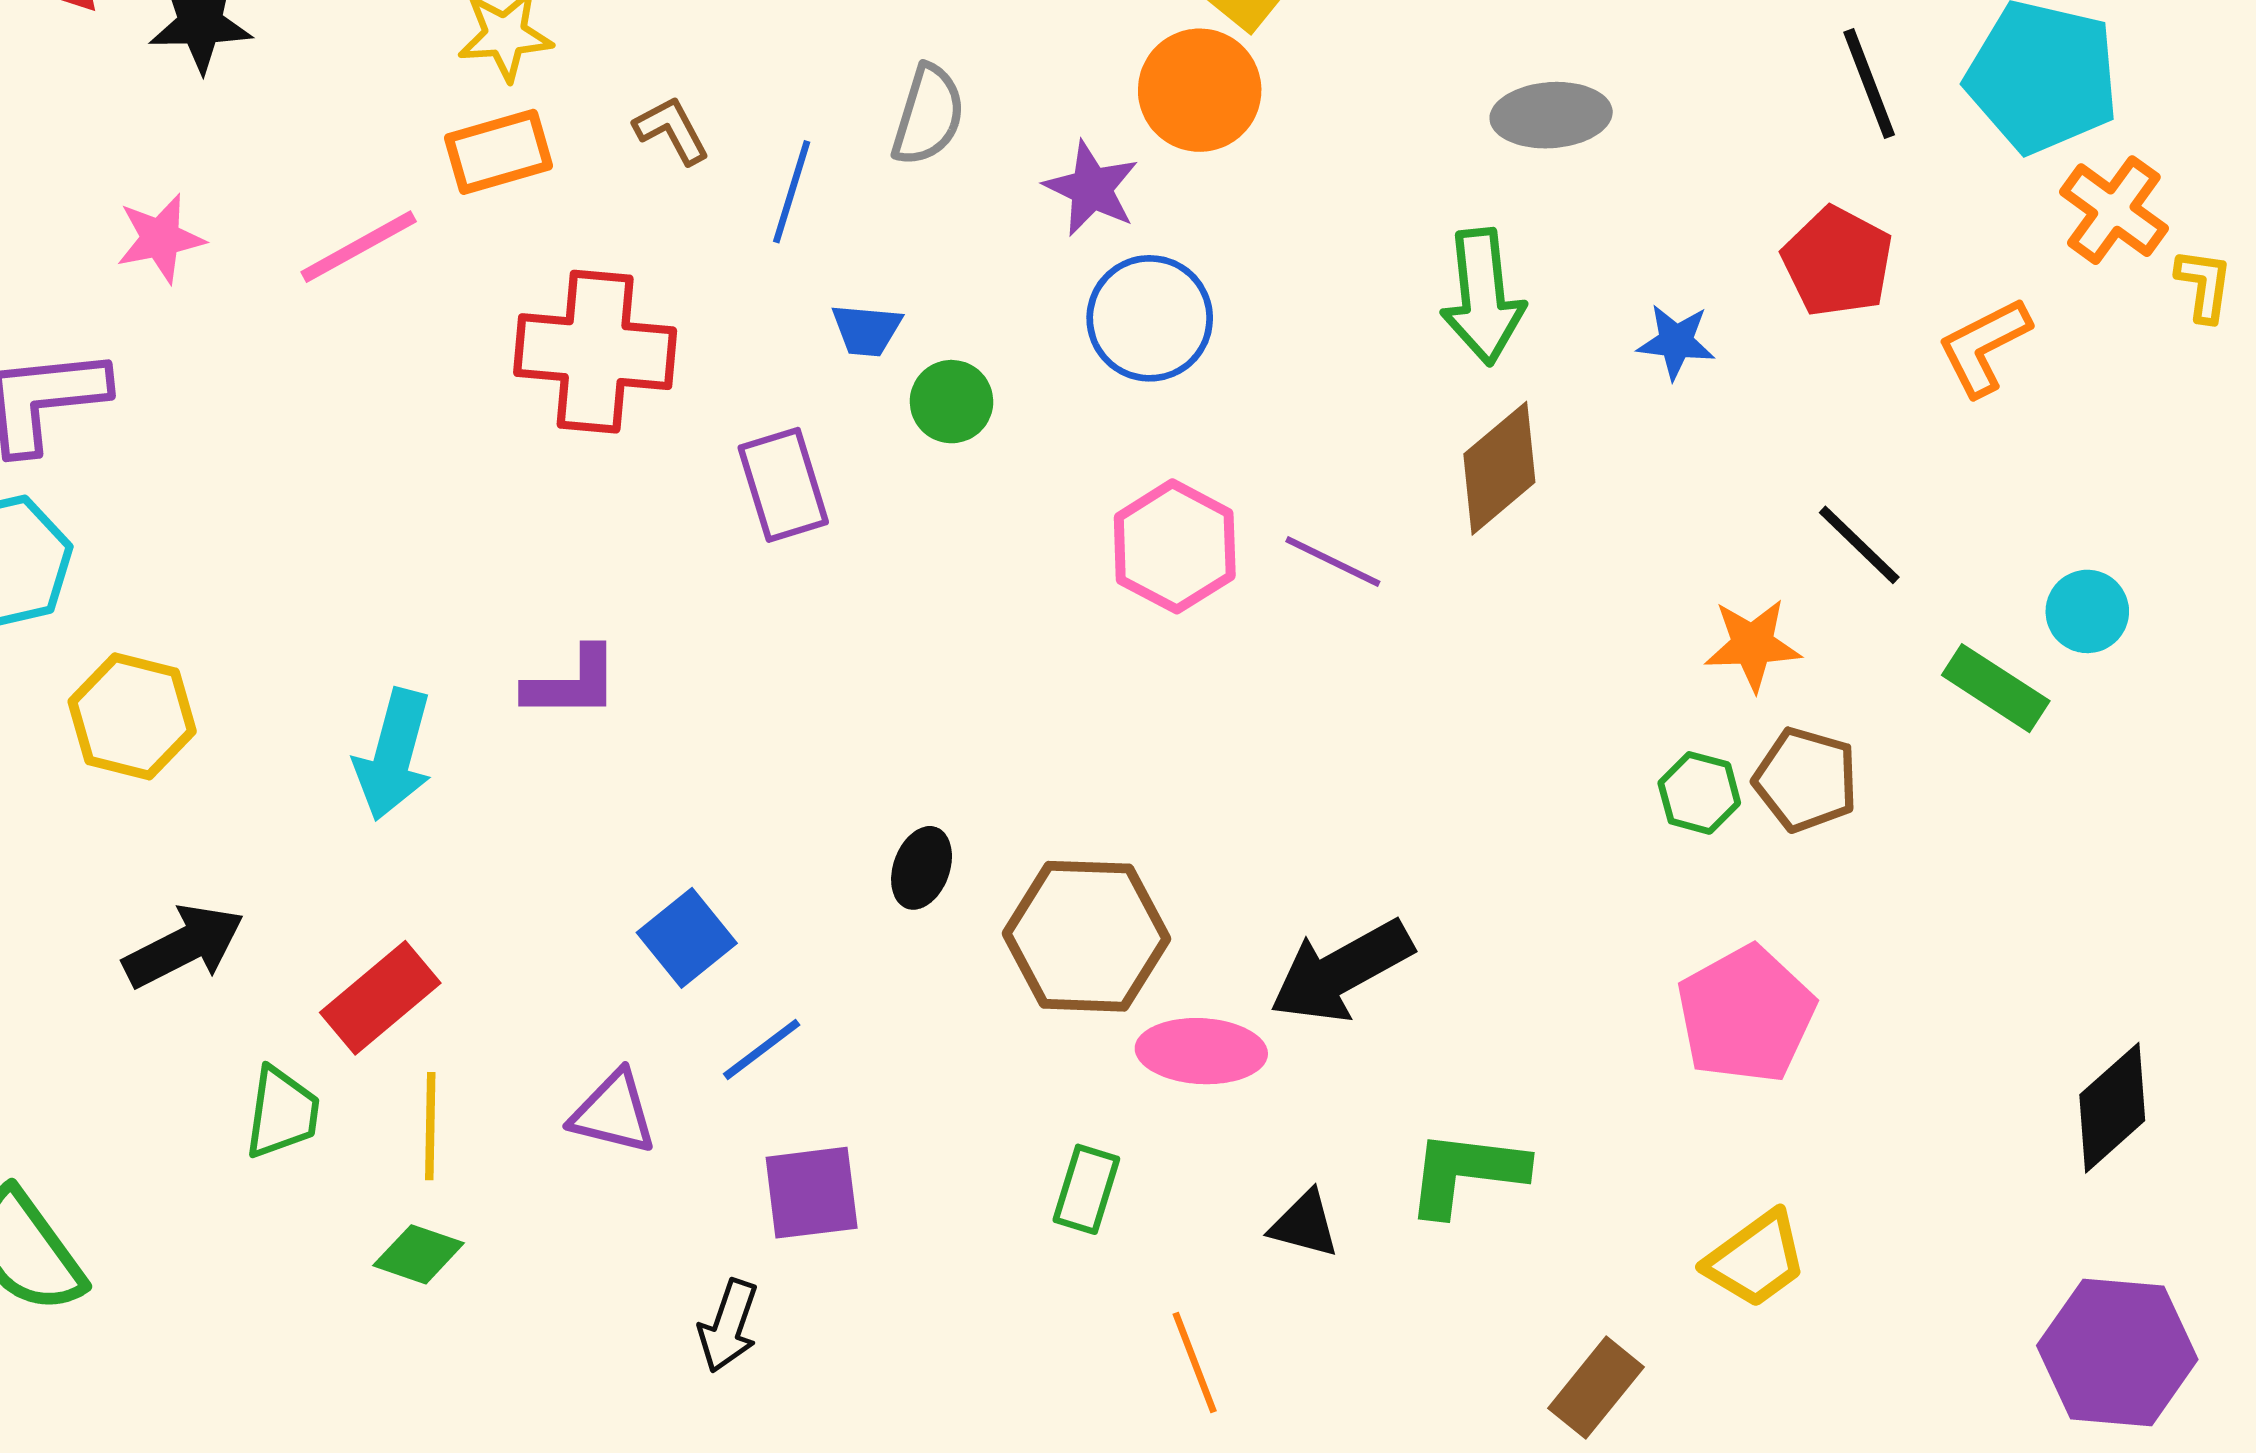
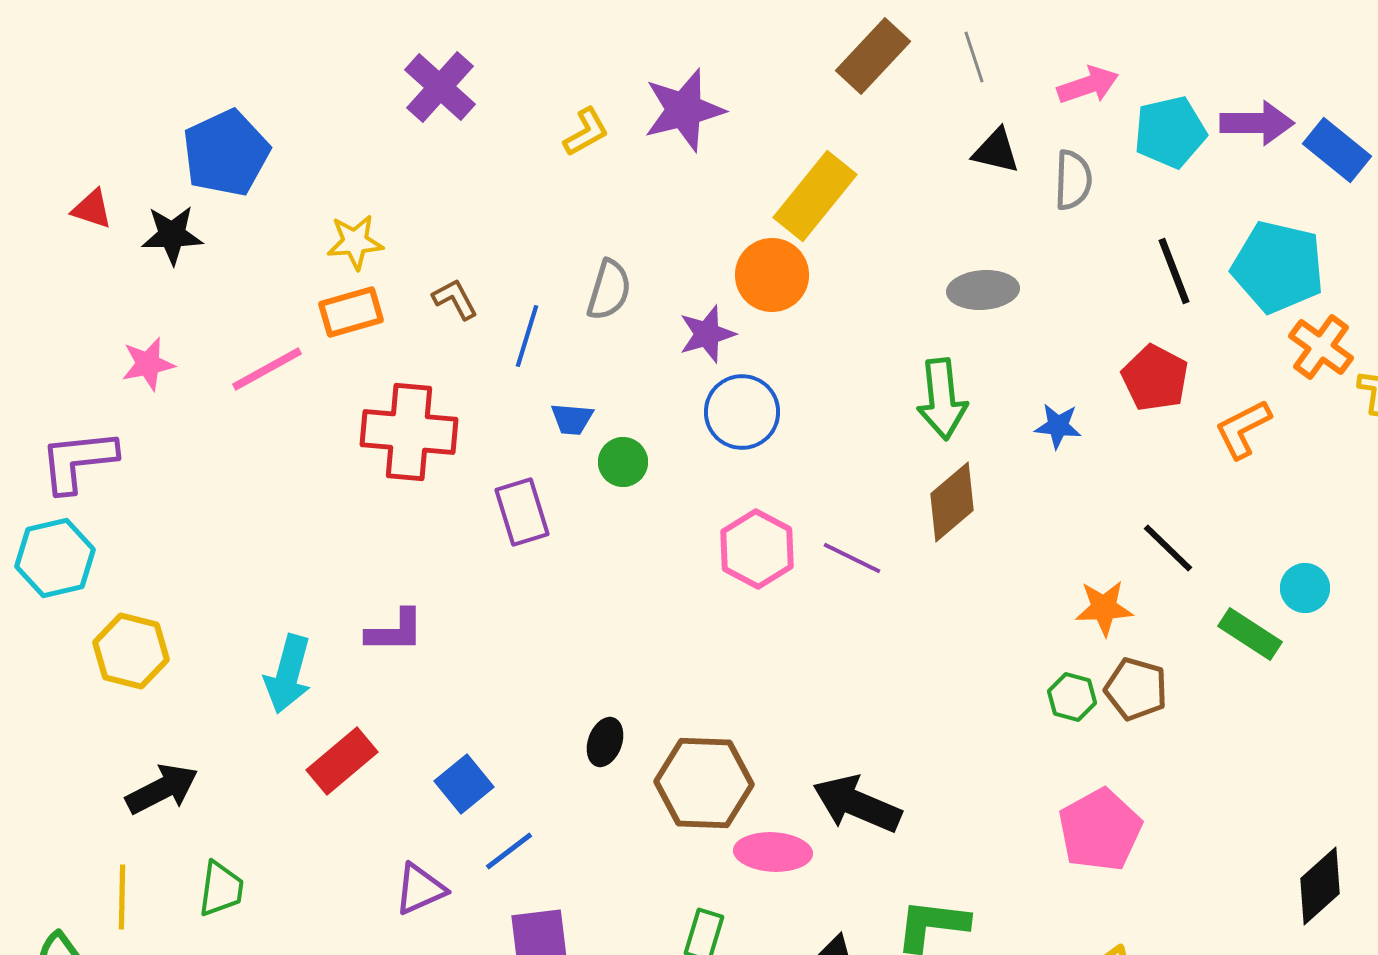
purple star: (1091, 188) -> (707, 334), turned 30
black arrow: (1341, 971) -> (857, 804), turned 52
red rectangle: (380, 998) -> (342, 761), moved
purple triangle: (613, 1113) -> (420, 889), turned -38
yellow line: (430, 1126) -> (122, 897), moved

